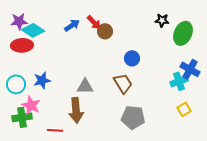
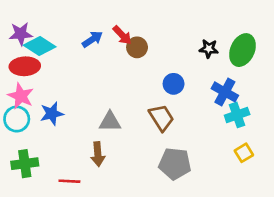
black star: (162, 20) -> (209, 49), moved
blue cross: (190, 69) -> (225, 92), moved
pink star: (31, 105) -> (21, 96), moved
brown arrow: (76, 110) -> (98, 154), size x0.7

